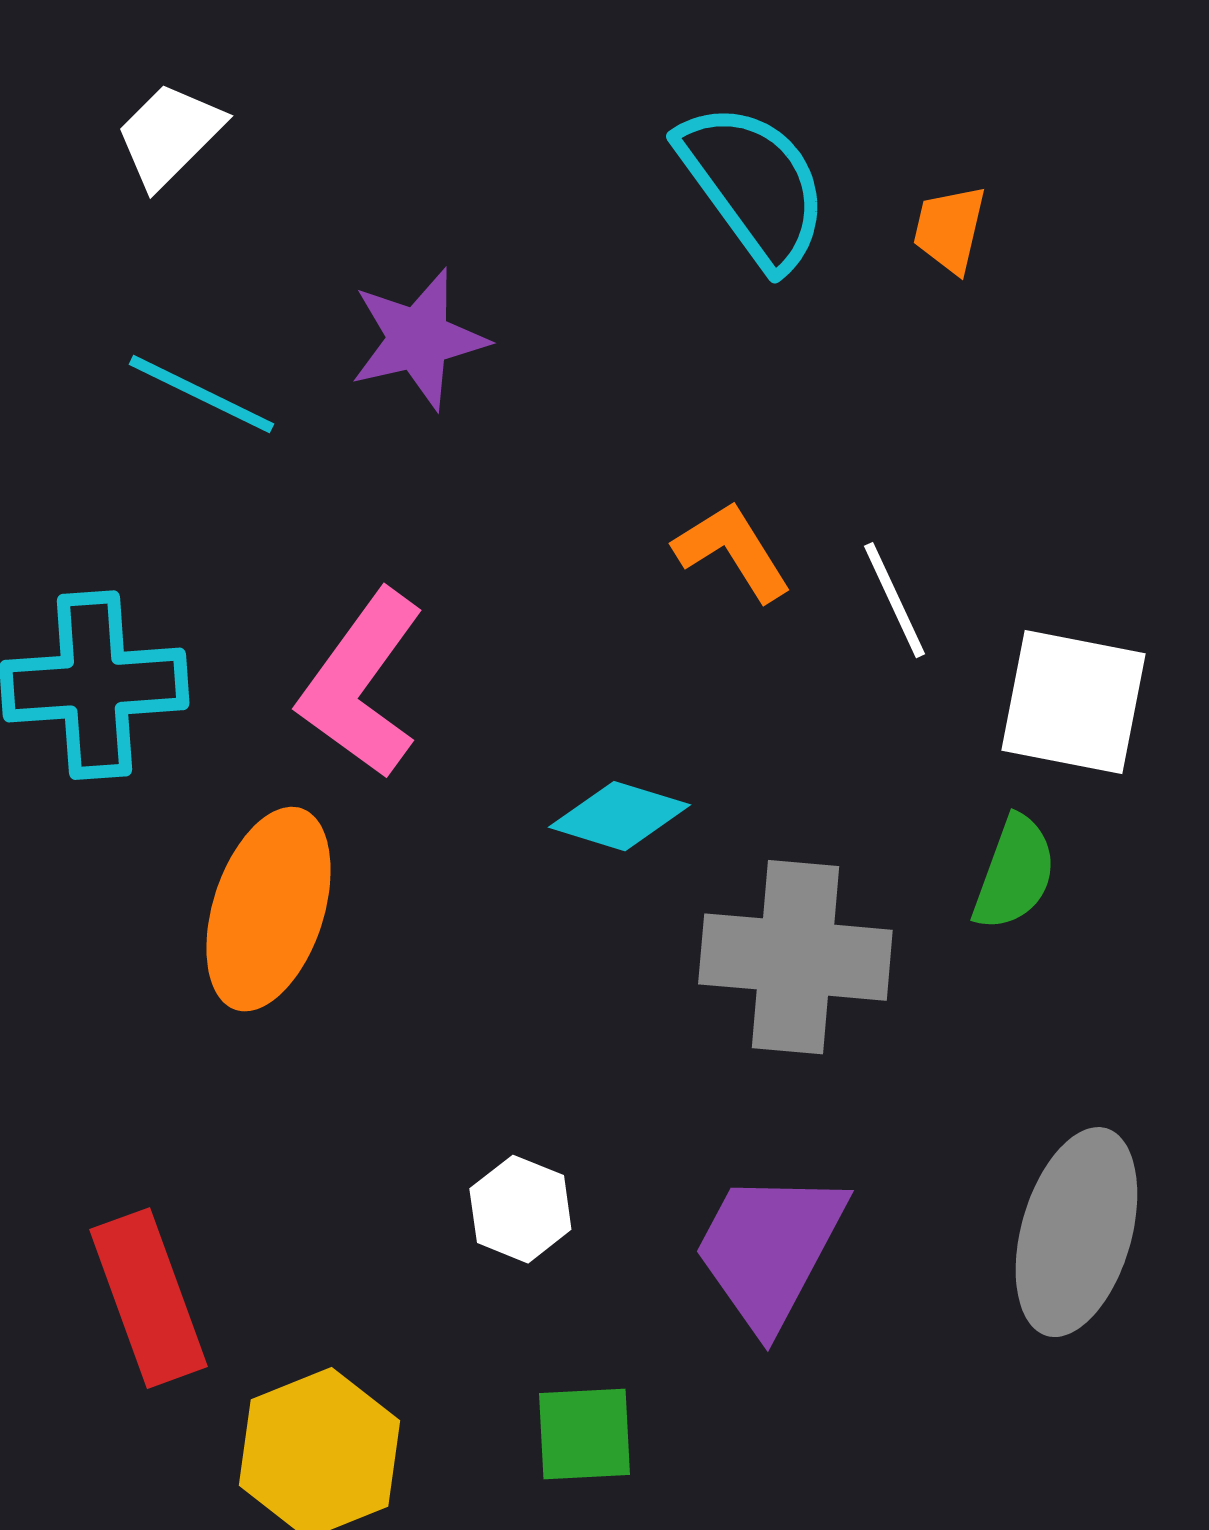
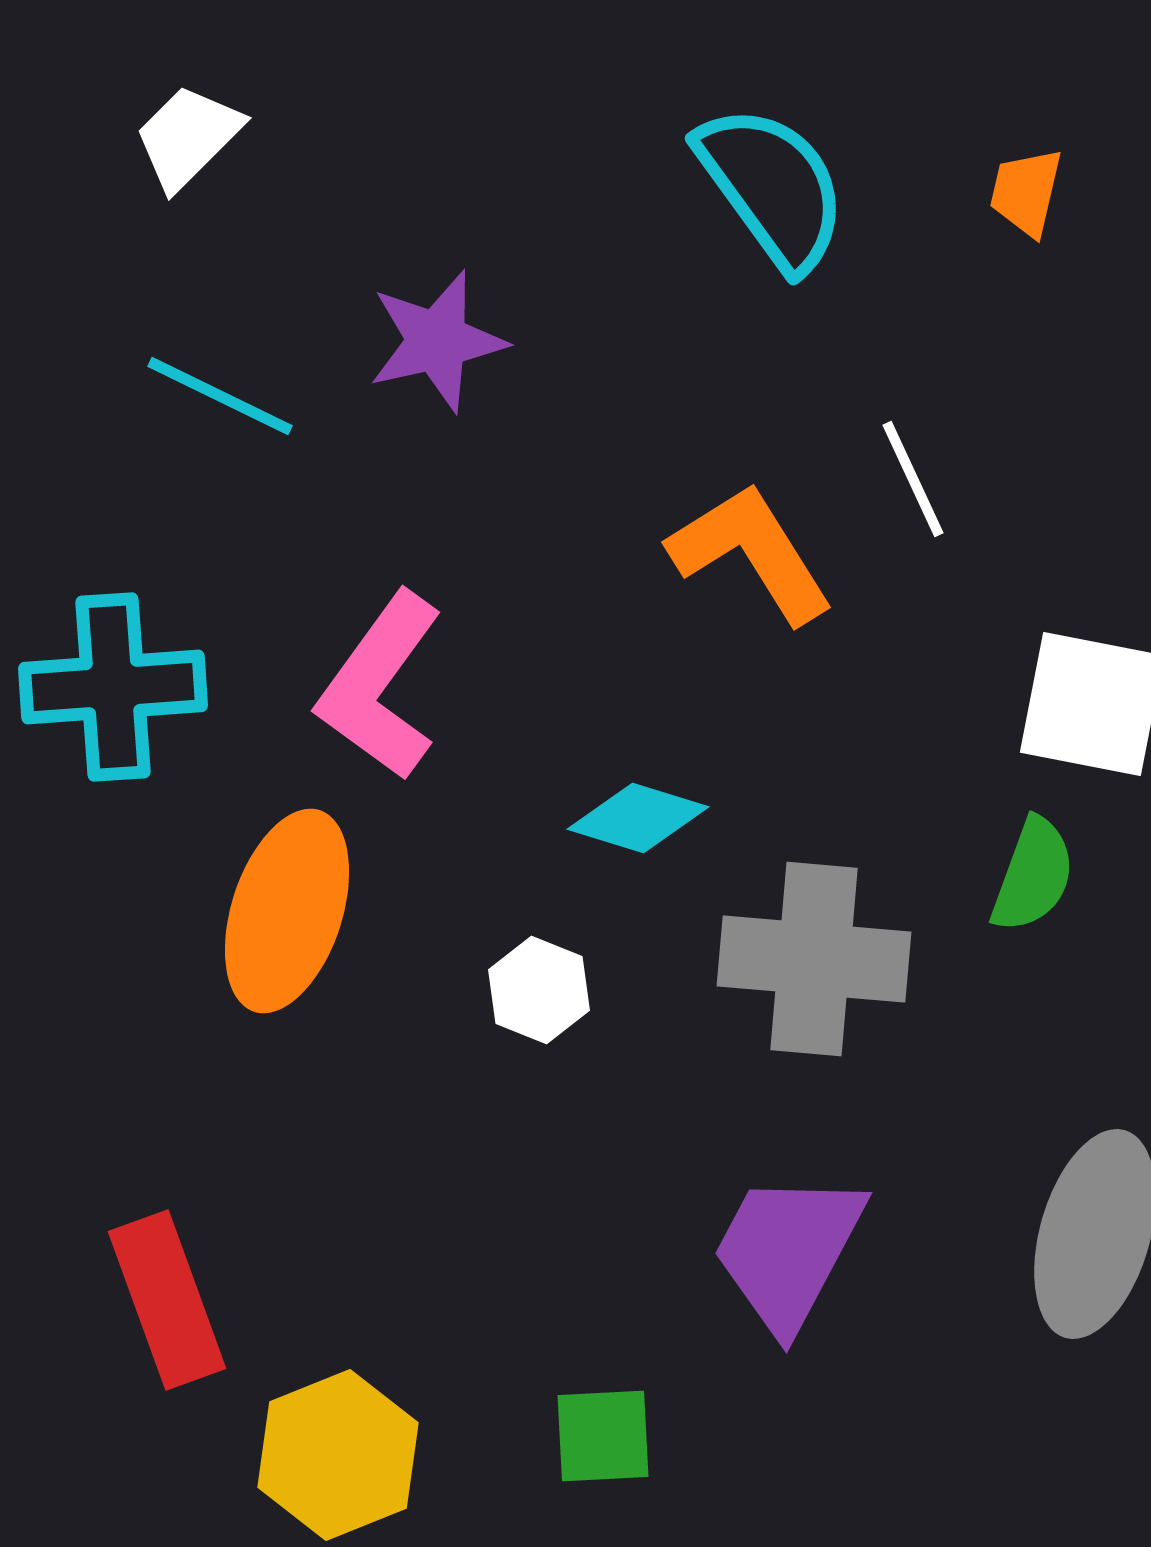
orange trapezoid: (949, 229) -> (1026, 192), moved
orange L-shape: (732, 551) -> (751, 553), size x1.4
white line: (894, 600) -> (913, 479), moved
white hexagon: (520, 1209) -> (539, 990), moved

